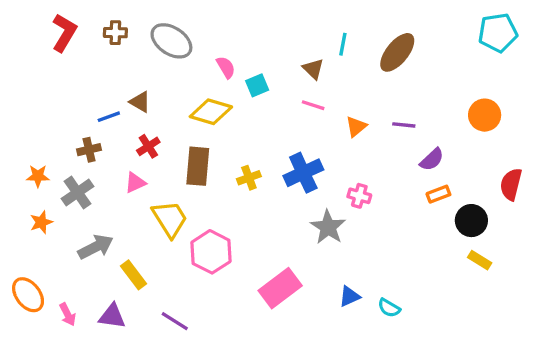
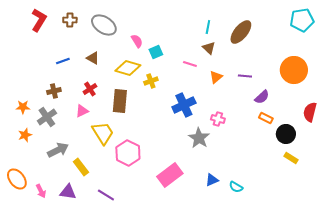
brown triangle: (313, 69) -> (209, 48), moved
brown triangle: (140, 102) -> (93, 58), moved
orange circle: (485, 115) -> (294, 70), size x1.4
blue line: (109, 117) -> (63, 61), moved
yellow cross: (249, 178) -> (151, 81), moved
orange rectangle: (438, 194) -> (266, 118), turned 48

